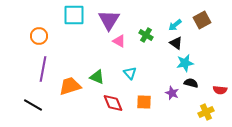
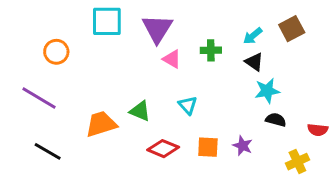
green cross: (146, 35) -> (211, 50), turned -32
purple line: (43, 69) -> (39, 98), moved, turned -70
purple star: (172, 93) -> (243, 146), moved
red diamond: (113, 103) -> (163, 149), turned -45

